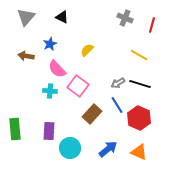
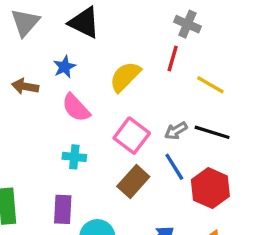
black triangle: (62, 17) -> (84, 22), size x1.5
red line: (152, 25) -> (173, 59), moved
yellow semicircle: (87, 50) -> (125, 77), size x1.5
pink square: (78, 86) -> (132, 136), moved
cyan cross: (50, 91) -> (74, 157), moved

